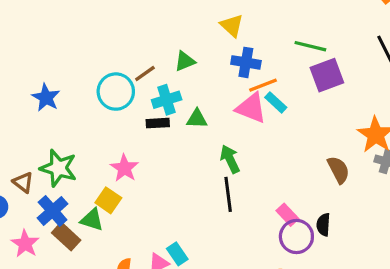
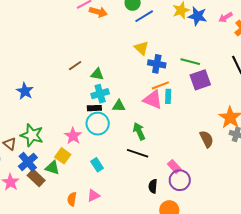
green triangle: (185, 61) -> (97, 74), moved, turned 32
blue cross: (246, 62) -> (157, 64), moved
brown line: (145, 73) -> (75, 66), moved
cyan circle: (116, 92) -> (98, 124), moved
cyan rectangle: (276, 102) -> (168, 96), turned 48
black line: (228, 194) -> (138, 153), turned -65
black semicircle: (323, 225) -> (153, 186), moved
cyan rectangle: (177, 254) -> (97, 165), moved

